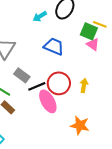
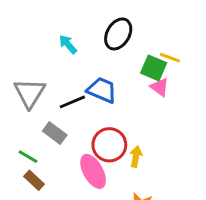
cyan arrow: (40, 16) -> (68, 44), moved, turned 80
yellow arrow: (84, 85) -> (136, 157), moved
black line: (37, 86) -> (72, 102), moved

